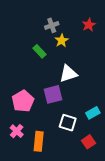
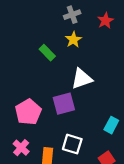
gray cross: (52, 25) -> (72, 15), moved
cyan rectangle: (93, 113) -> (111, 125), turned -32
white square: (68, 123) -> (72, 144), moved

